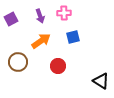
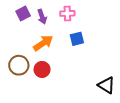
purple square: (11, 19) -> (23, 13), moved
red circle: (58, 66) -> (42, 69), moved

